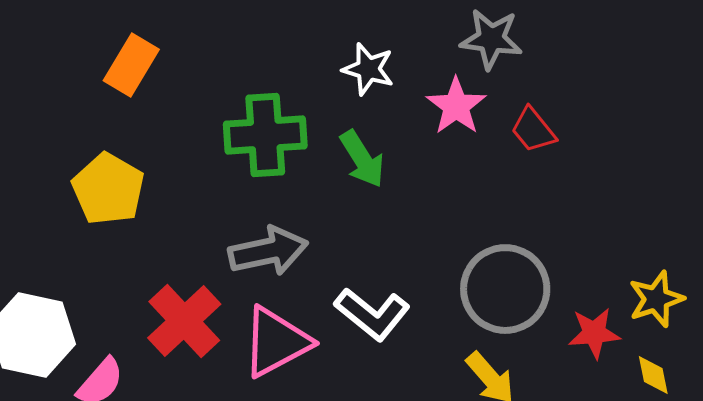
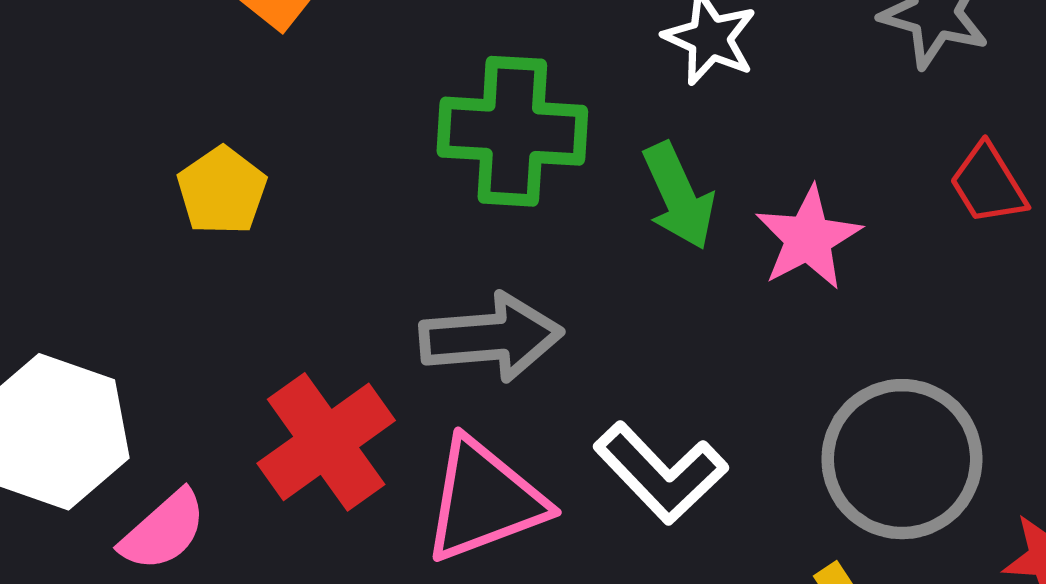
pink star: (456, 106) -> (808, 238), moved
yellow pentagon: (108, 189) -> (222, 191), size x0.7

